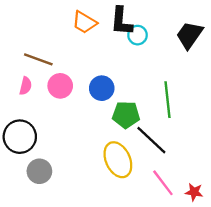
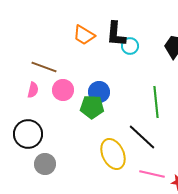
green pentagon: (126, 115) -> (92, 107), moved
pink line: (163, 183) -> (152, 174), turned -40

